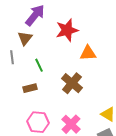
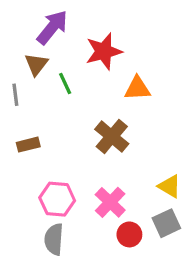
green line: (39, 65) -> (65, 84), moved
brown rectangle: (30, 88) -> (28, 145), moved

